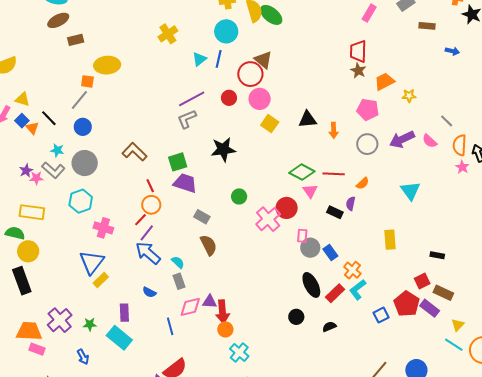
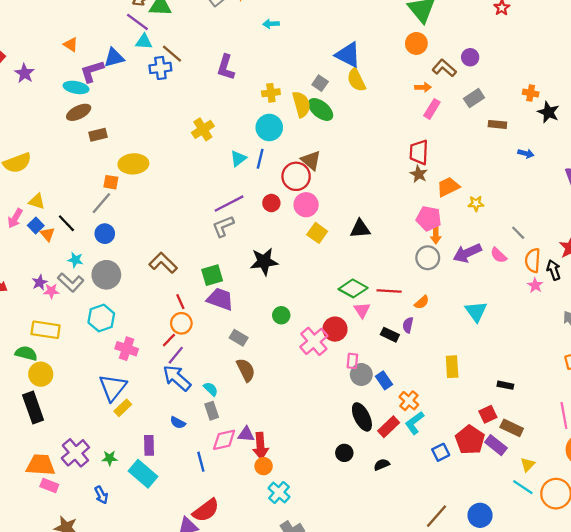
orange arrow: (334, 130) -> (436, 235), moved

